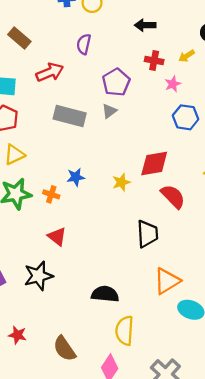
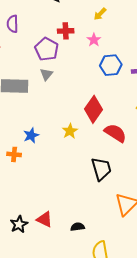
red cross: (154, 60) -> (66, 31), moved
red diamond: (154, 164) -> (94, 109), turned -32
red triangle: (57, 237) -> (45, 219), moved
black star: (38, 276) -> (19, 224), size x0.7
black semicircle: (105, 294) -> (78, 227), size x0.6

